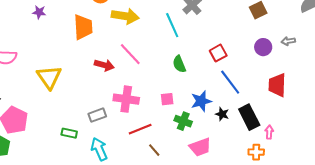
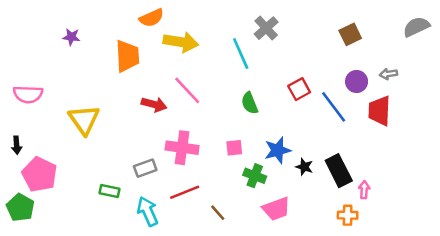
blue line: (230, 82) -> (334, 107), moved
red trapezoid: (277, 85) -> (379, 111), moved
red line: (140, 129) -> (185, 192), moved

